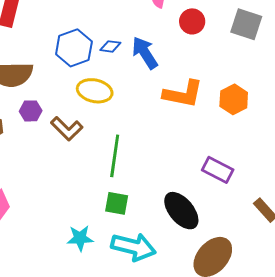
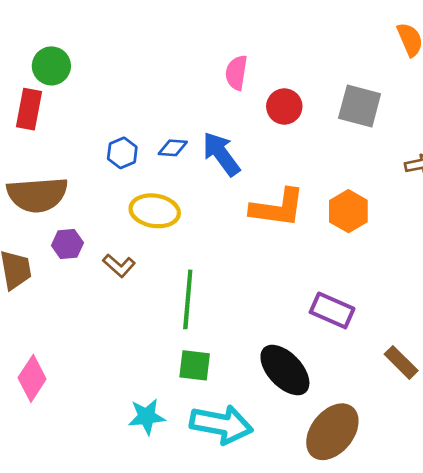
blue hexagon: (74, 48) -> (122, 153), size x0.6
brown L-shape: (67, 129) -> (119, 266), size x0.7

